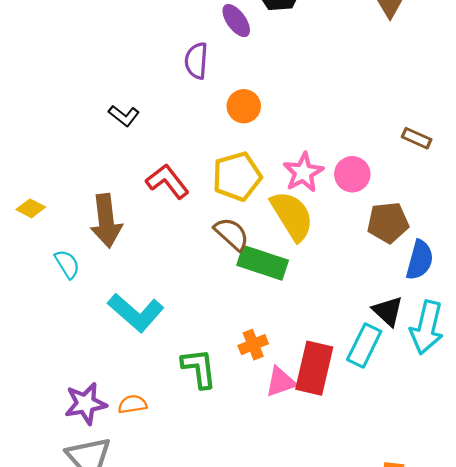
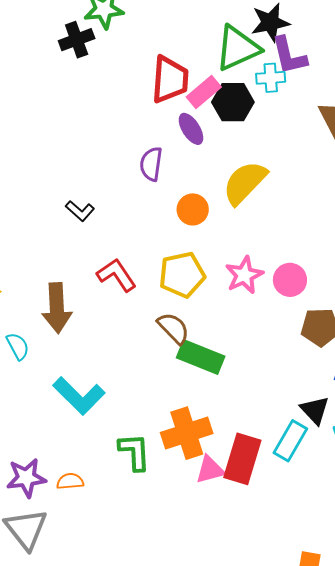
yellow semicircle: (292, 216) -> (245, 183), moved, turned -108
orange cross: (253, 345) -> (187, 433), size x1.8

